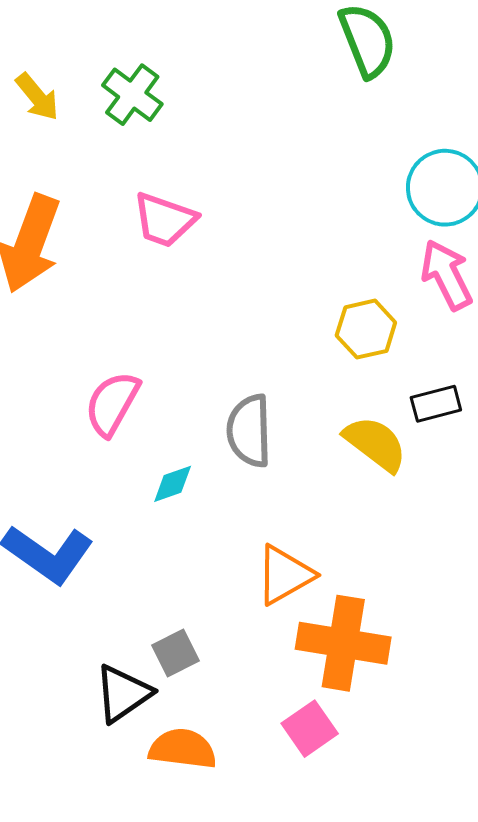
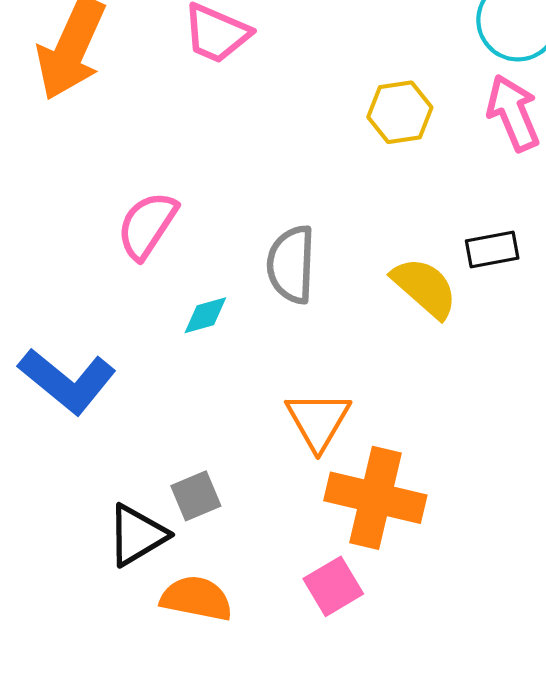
yellow hexagon: (366, 329) -> (400, 112), moved
orange triangle: (285, 575) -> (318, 421), turned -34

